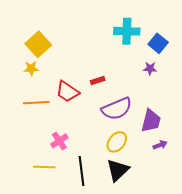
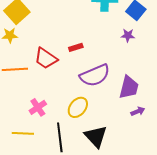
yellow ellipse: (117, 142) -> (78, 107), moved
black triangle: (118, 170) -> (96, 136), turned -30

